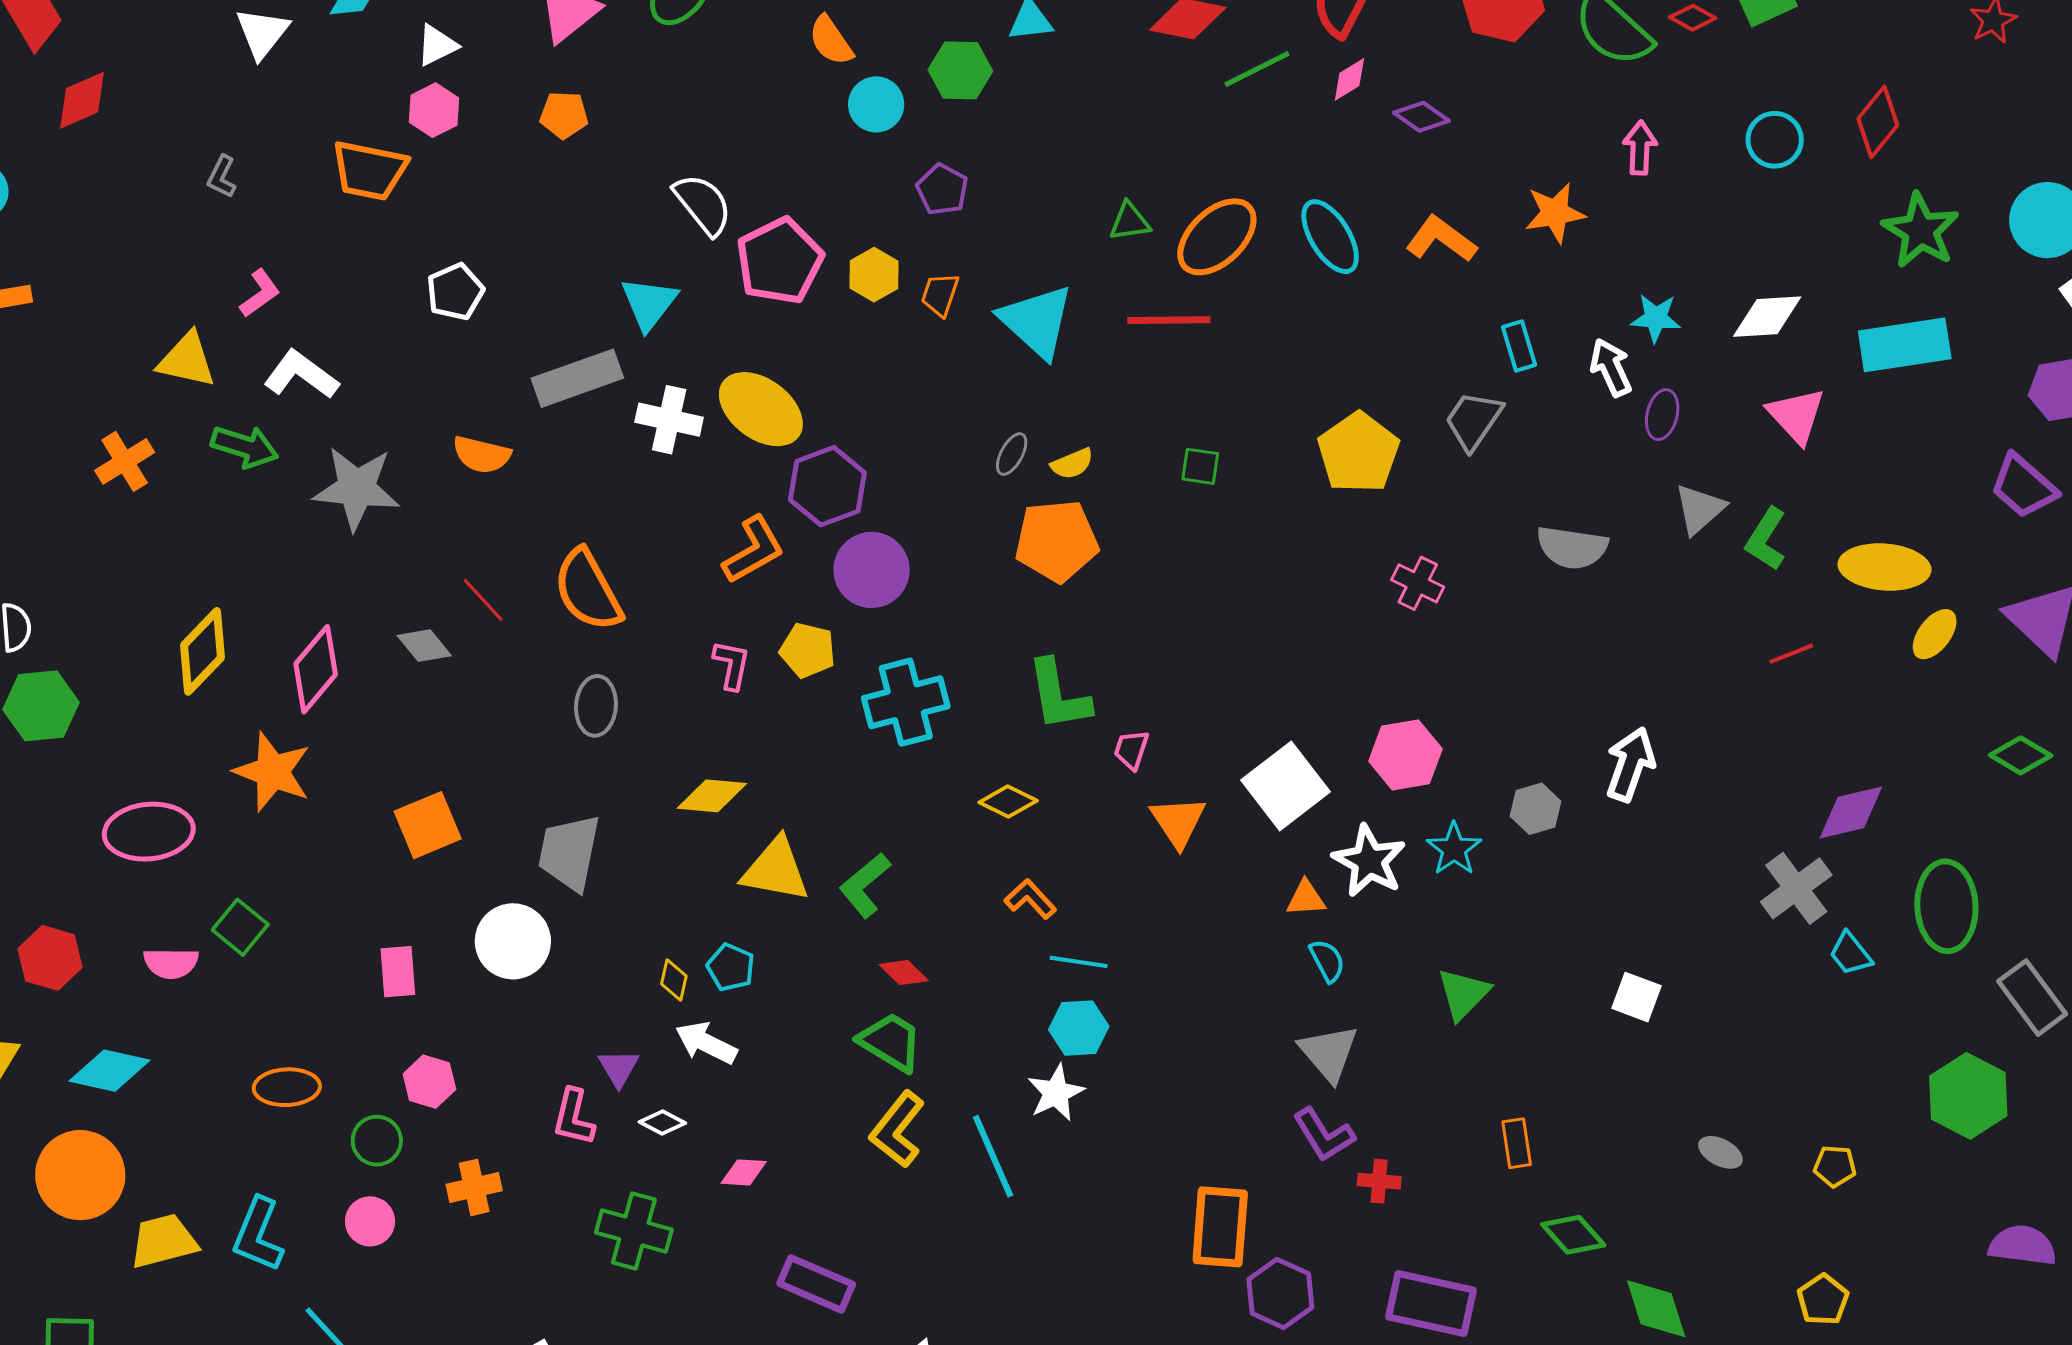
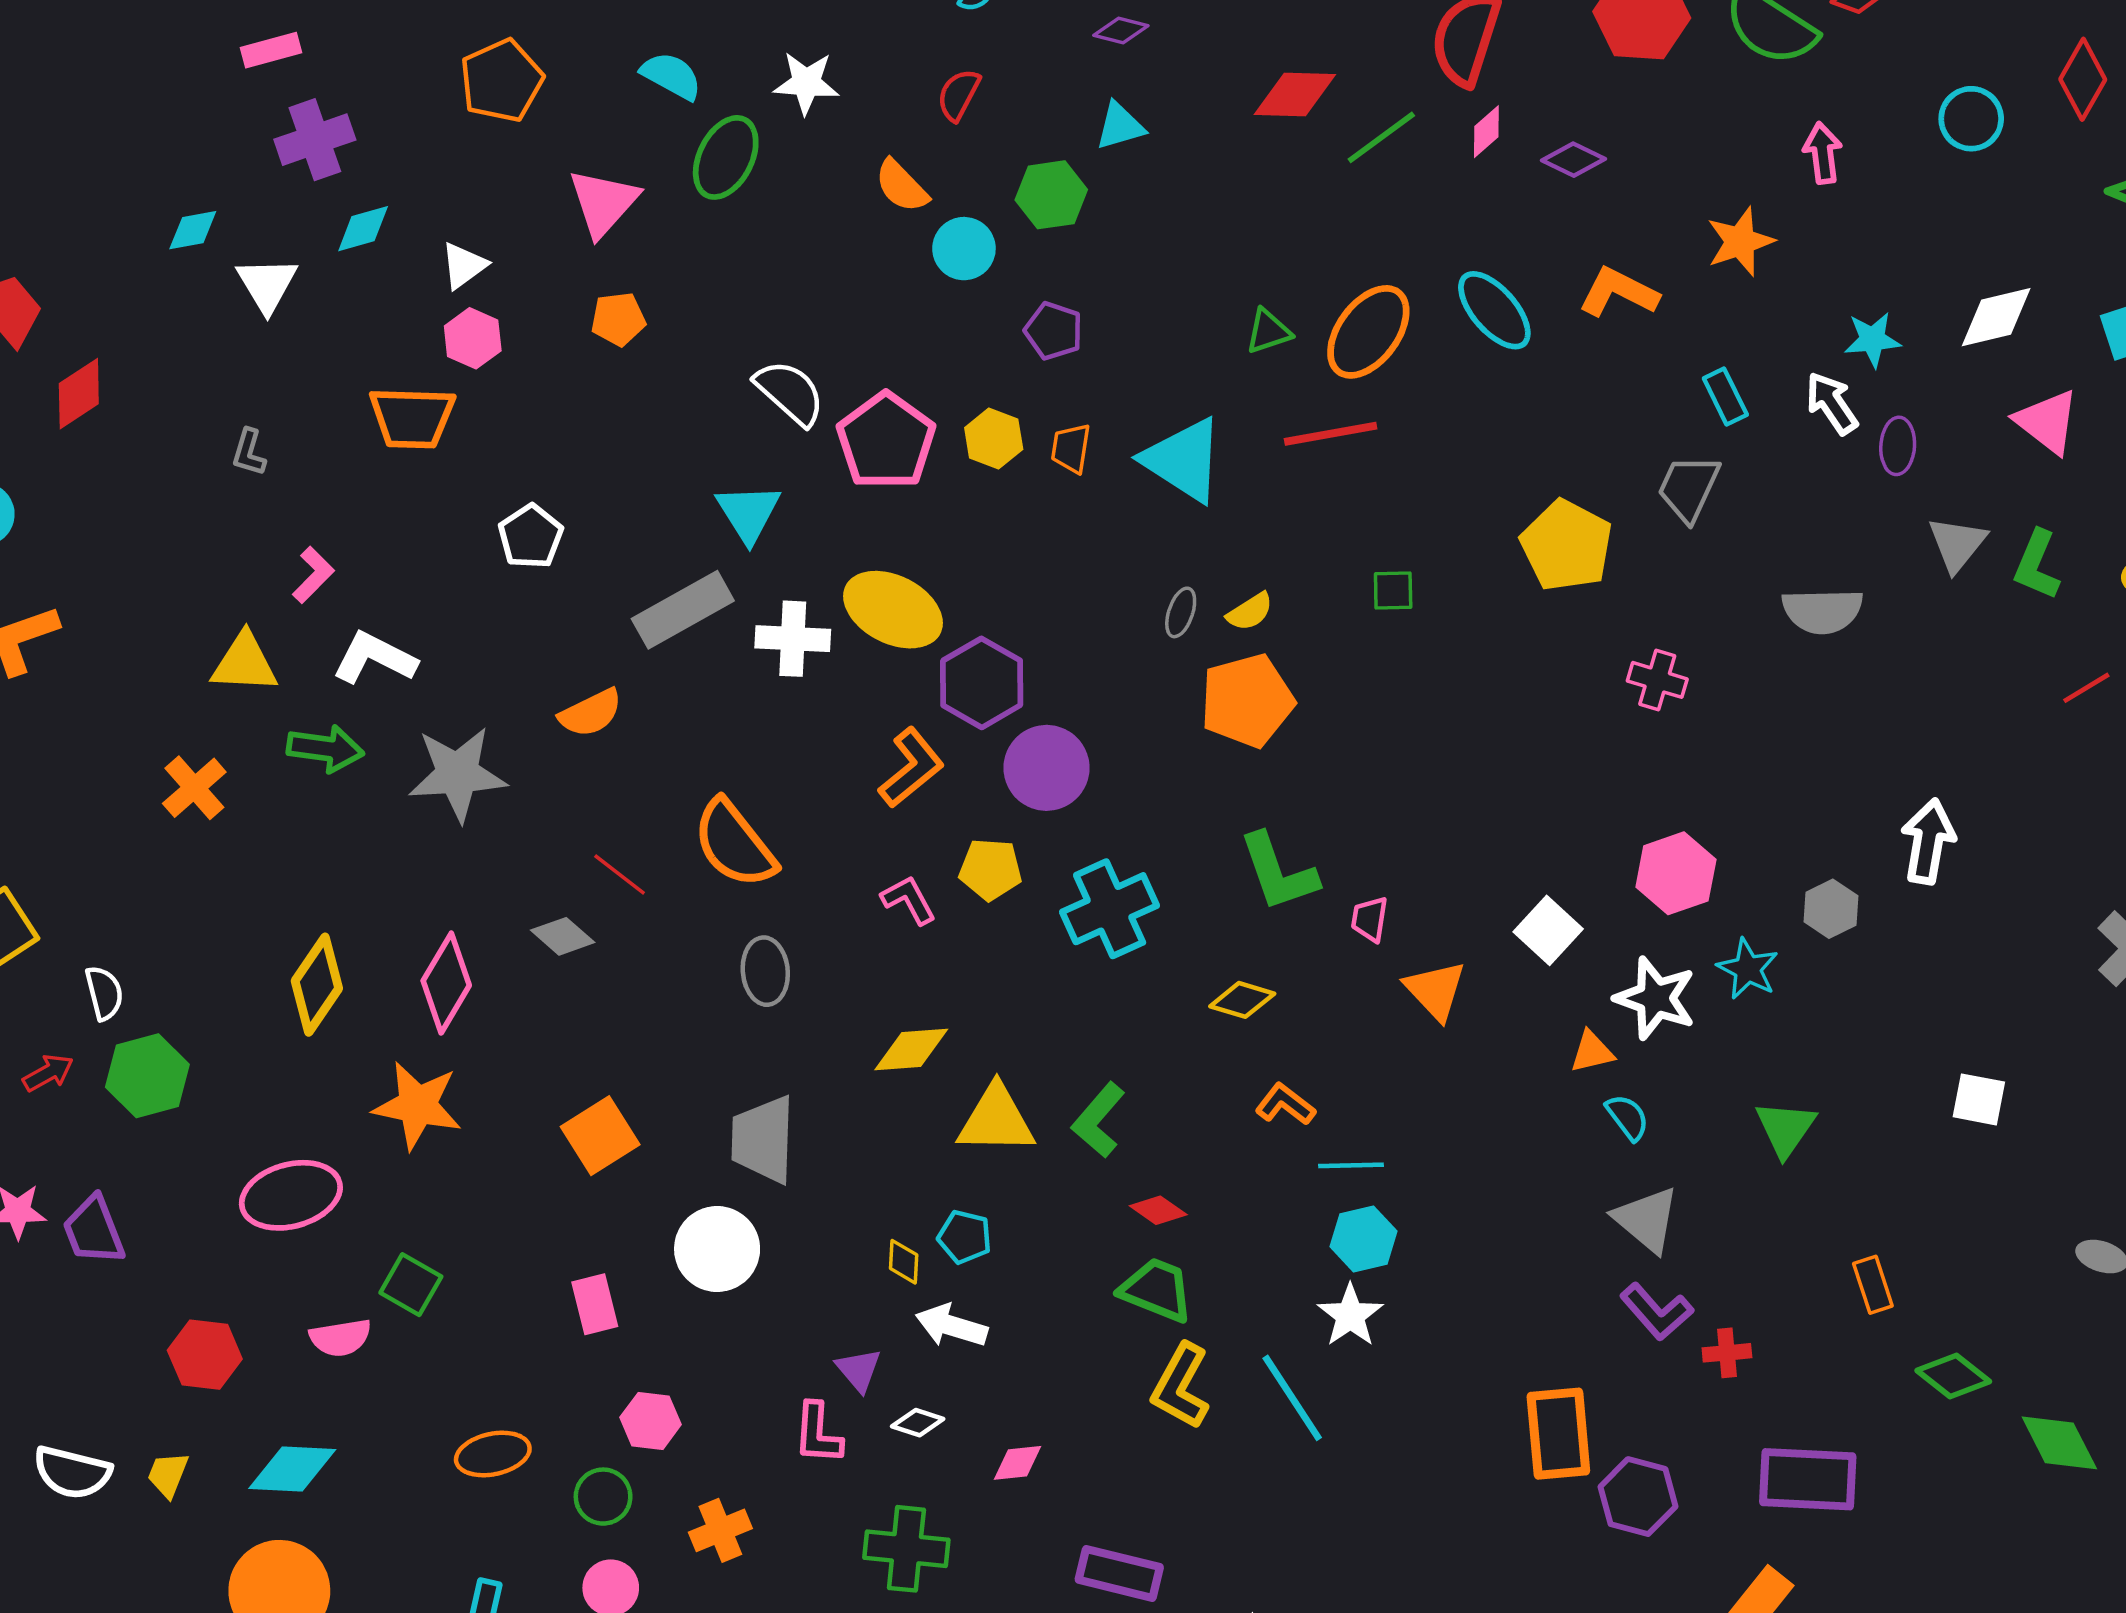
orange semicircle: (482, 455) -> (591, 713), turned -30
pink L-shape: (732, 665) -> (909, 900), turned -30
white square: (1285, 786) -> (1548, 930), size x0.7

